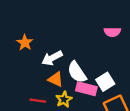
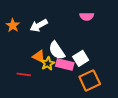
white arrow: (52, 58) -> (39, 25), moved
yellow star: (64, 99) -> (48, 63), moved

